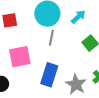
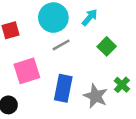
gray line: (51, 38) -> (61, 45), turned 56

